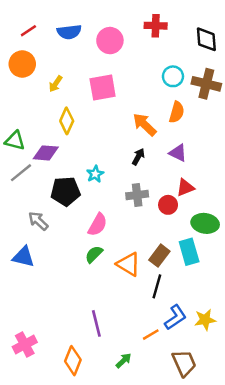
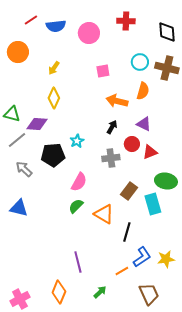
red line: (28, 31) -> (31, 20), moved
yellow arrow: (56, 84) -> (54, 68), moved
pink square: (103, 87) -> (103, 71), moved, size x0.6
orange arrow: (145, 125) -> (117, 101), turned -30
red circle: (168, 205) -> (132, 144), moved
gray arrow: (38, 221) -> (24, 169), moved
brown rectangle: (159, 256) -> (129, 191), moved
pink cross: (25, 344) -> (20, 299), moved

